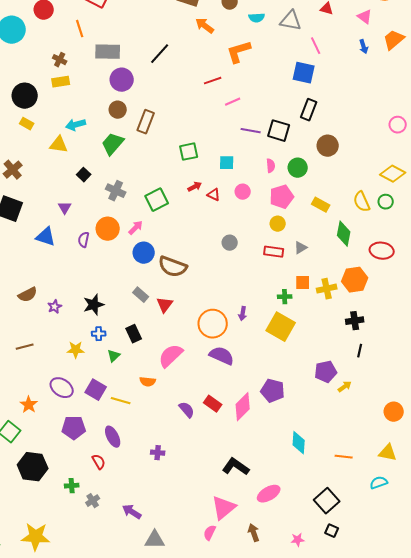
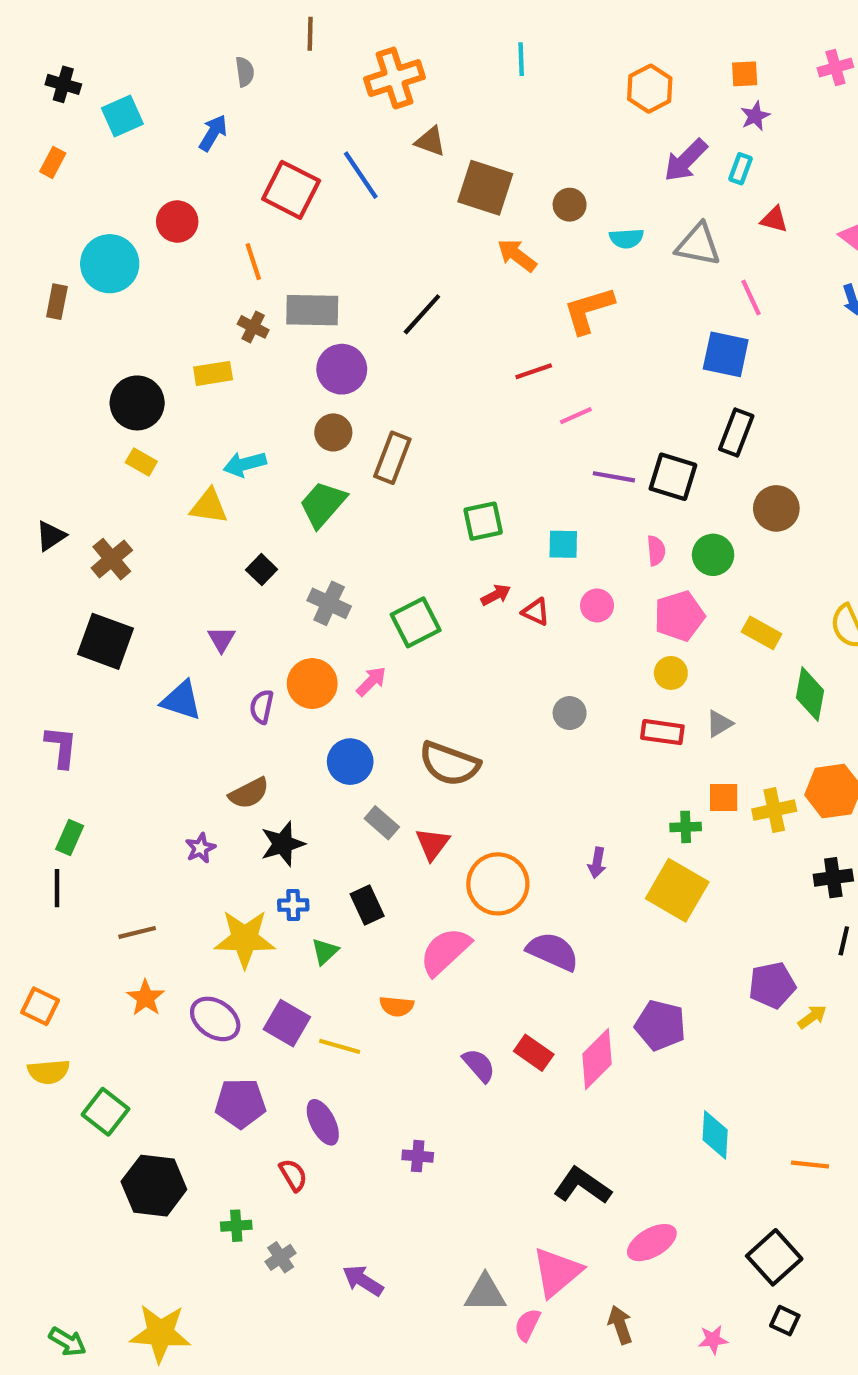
brown cross: (60, 60) -> (253, 327), moved
blue circle: (144, 253) -> (350, 762), moved
brown semicircle: (28, 295) -> (249, 793), moved
orange circle: (213, 324) -> (498, 884), moved
yellow star: (76, 350) -> (245, 939), size x1.6
orange star: (29, 405) -> (146, 998), moved
gray triangle: (155, 540) -> (485, 1293), moved

